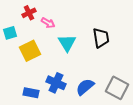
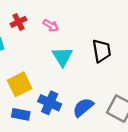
pink arrow: (48, 23) -> (51, 25), moved
yellow square: (30, 51) -> (20, 84), moved

